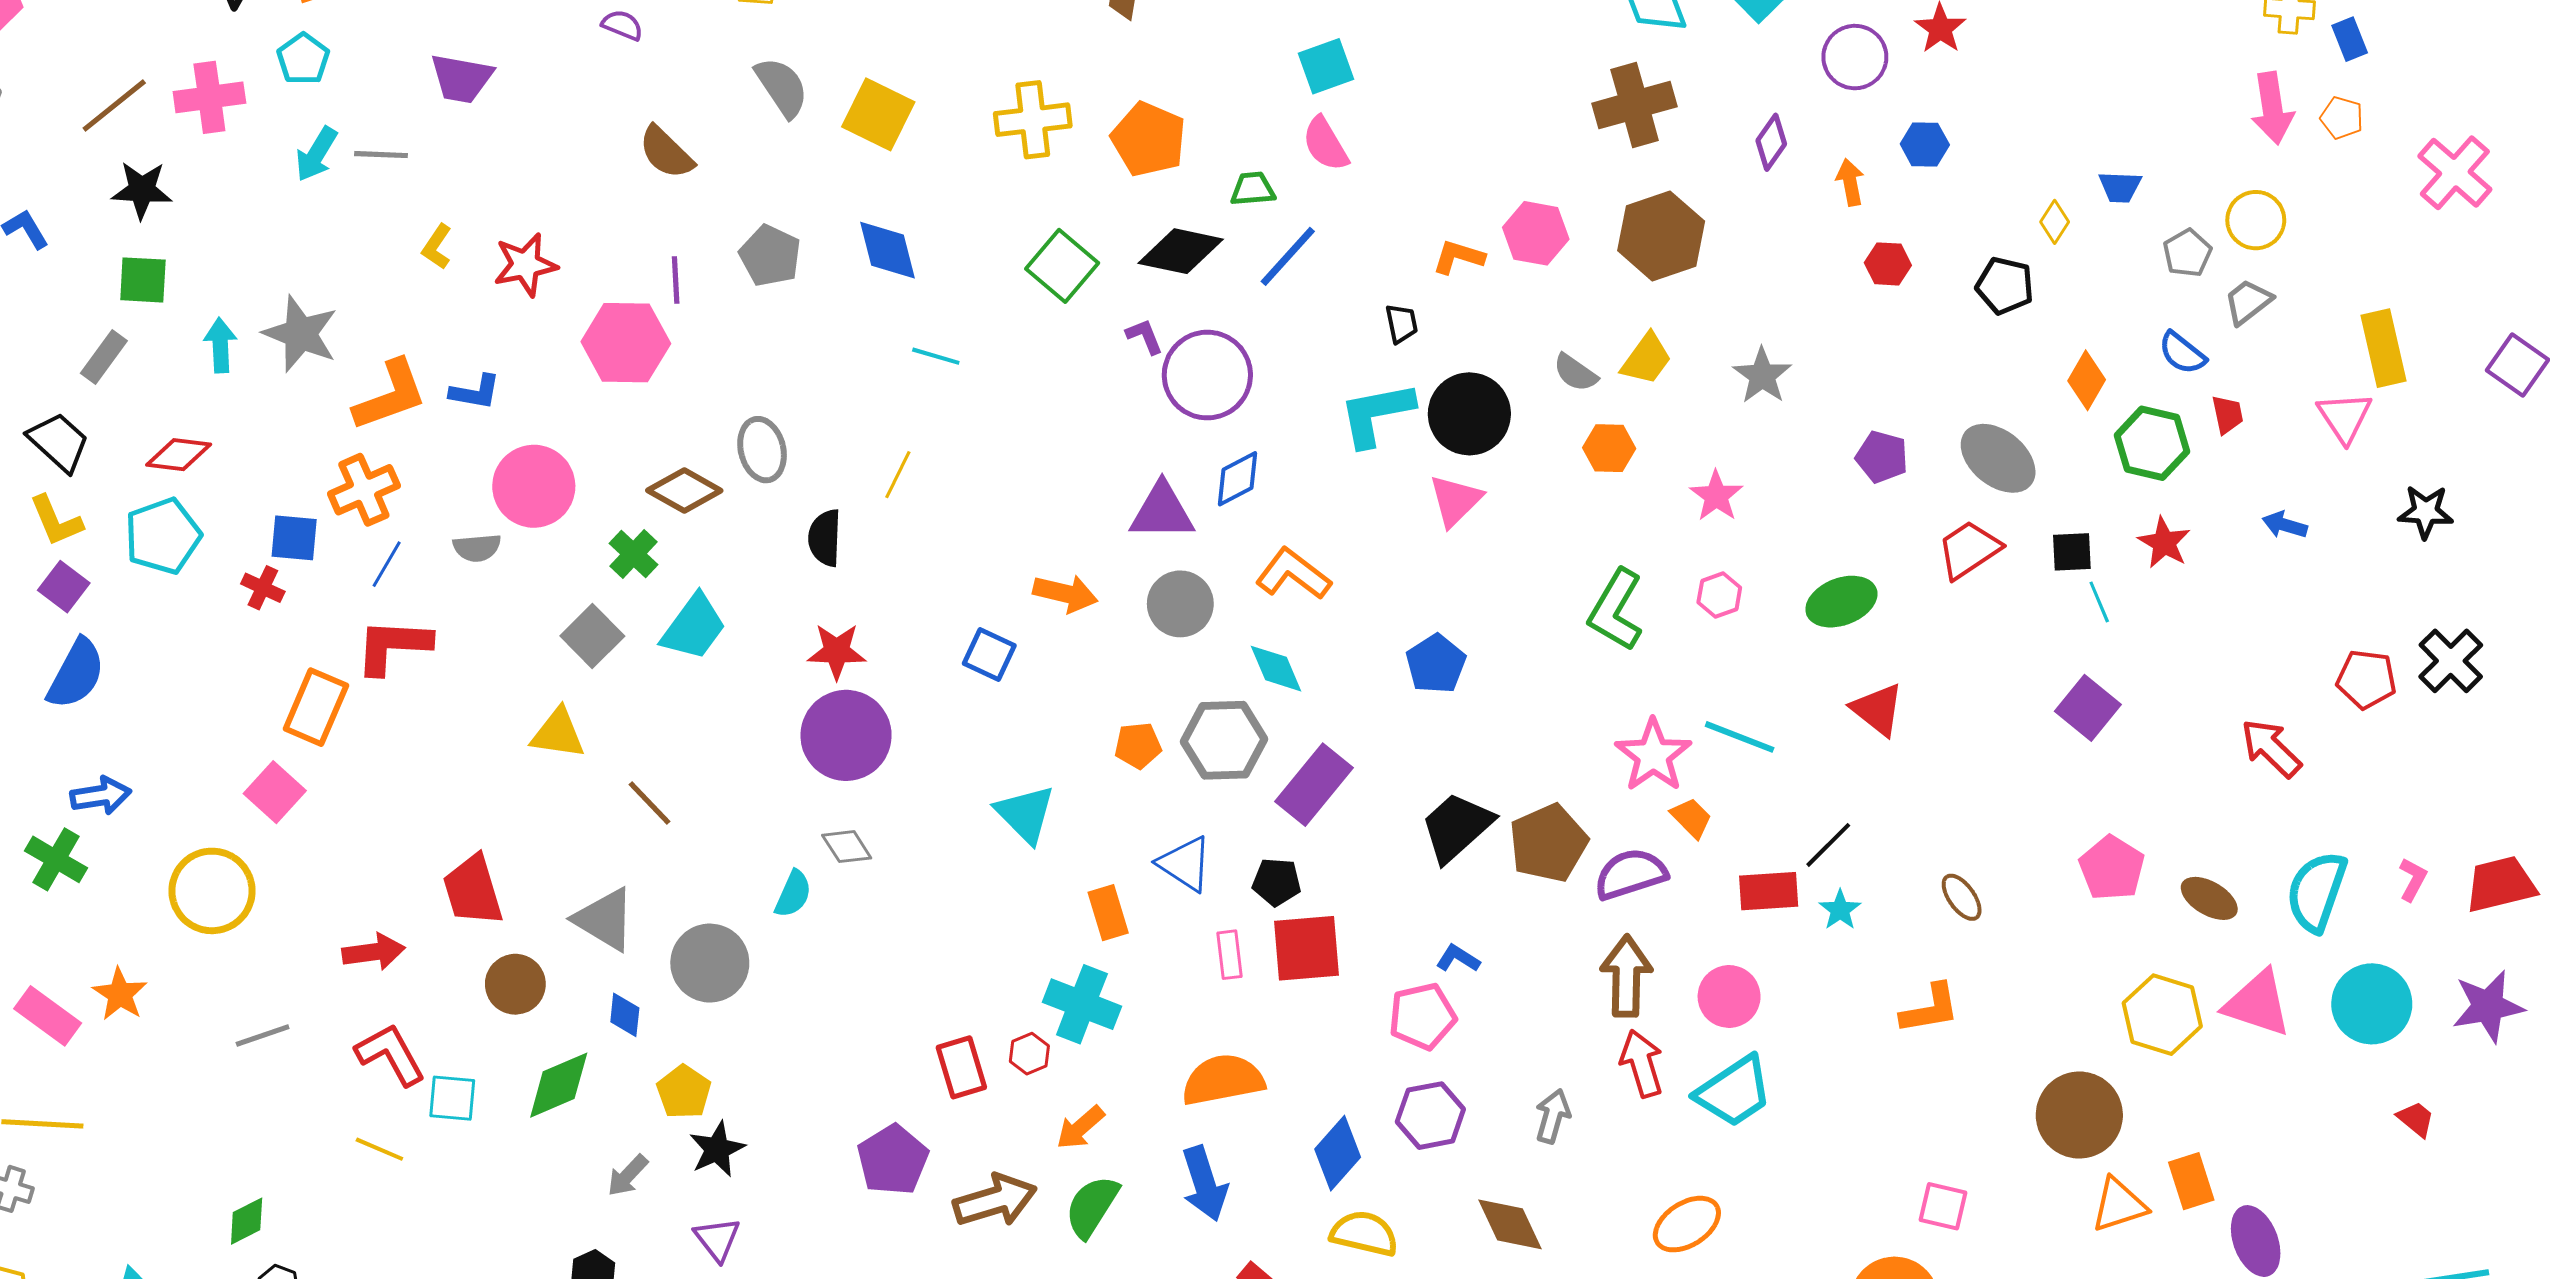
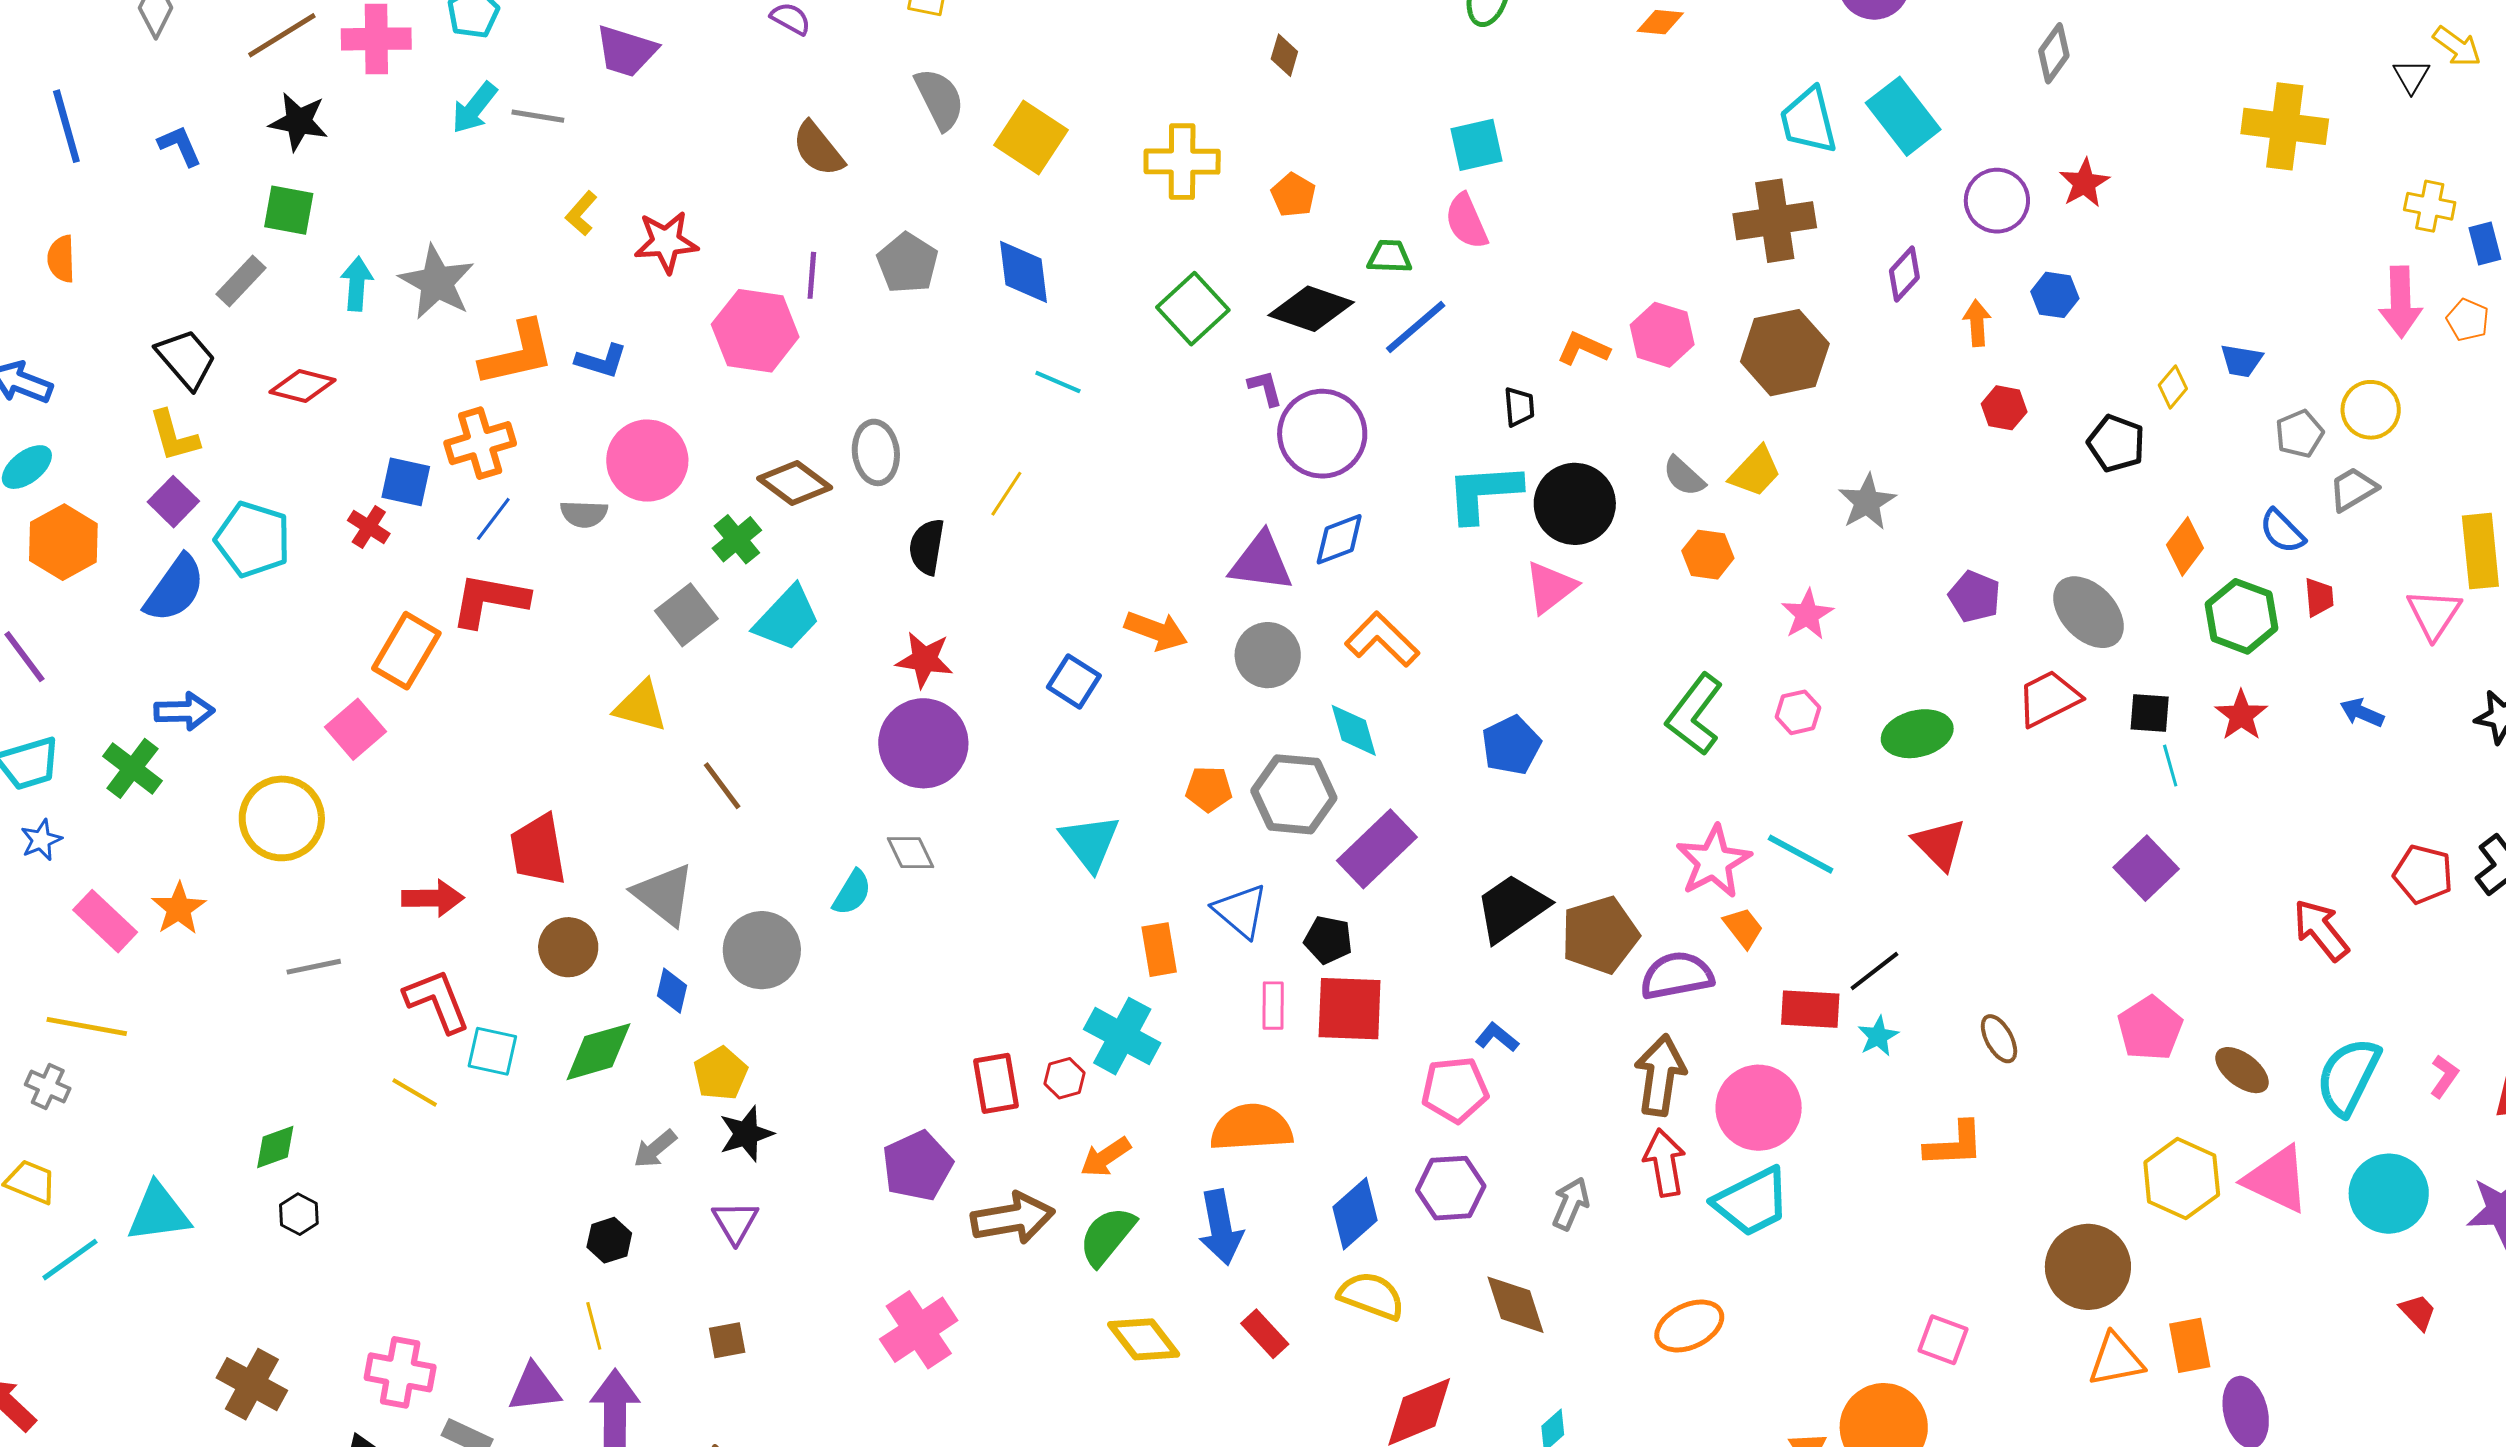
orange pentagon: (1149, 139) -> (1293, 195), size x0.6
cyan pentagon: (163, 536) -> (253, 539), moved, turned 30
pink circle: (1729, 996) -> (1759, 1108), size x1.4

